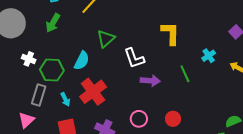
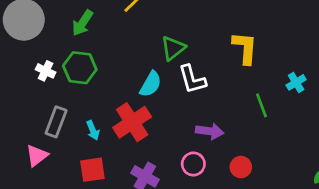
green triangle: (106, 39) -> (173, 48), moved
cyan semicircle: (82, 61) -> (151, 84), moved
green hexagon: (52, 70) -> (80, 68), moved
purple arrow: (150, 81) -> (210, 131), moved

